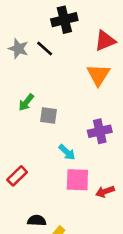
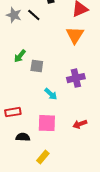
red rectangle: (17, 176) -> (13, 112), turned 35
pink square: (77, 180) -> (47, 123), moved
black semicircle: (37, 220) -> (23, 137), moved

